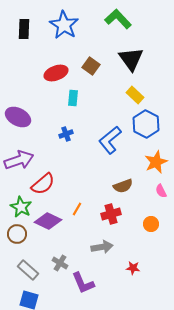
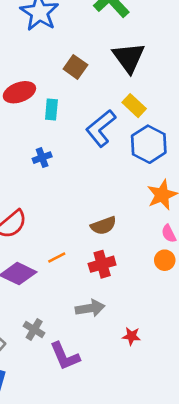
red ellipse: (56, 73) -> (19, 92), moved
blue L-shape: (110, 140) -> (101, 128), moved
brown semicircle: (123, 186) -> (103, 226), moved
orange line: (77, 209) -> (57, 258), turned 32
orange circle: (151, 224) -> (165, 260), moved

